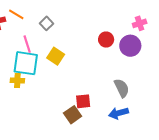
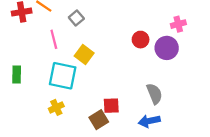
cyan square: (26, 63) -> (63, 76), moved
yellow cross: (17, 80) -> (56, 107), moved, turned -32

